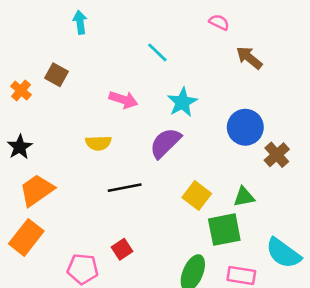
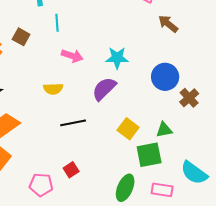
cyan line: (157, 52) -> (57, 23), moved, turned 42
cyan star: (182, 102) -> (117, 58), turned 30

